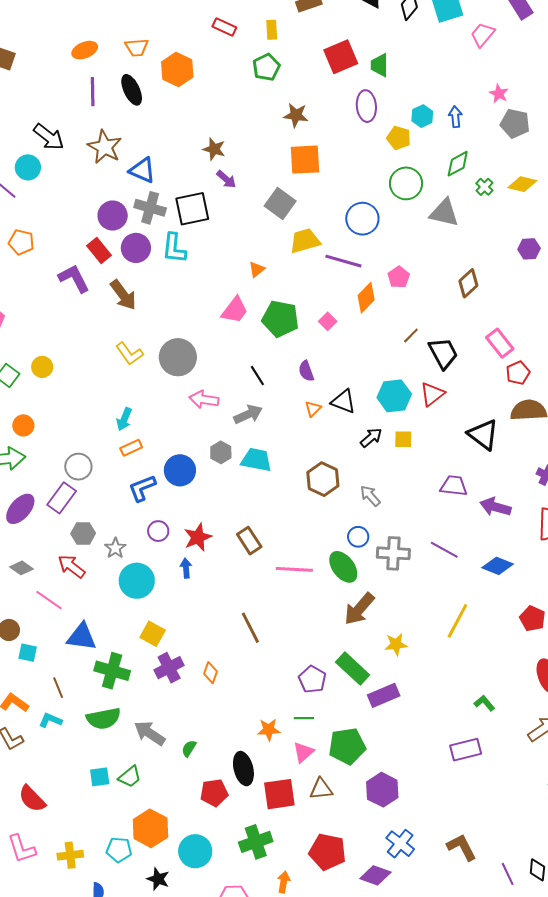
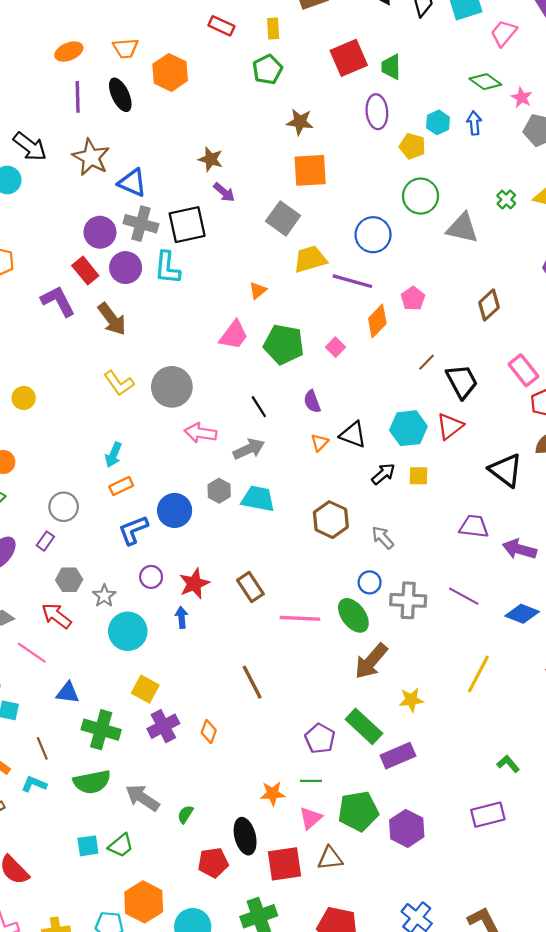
green diamond: (458, 164) -> (485, 82), moved, turned 64
purple rectangle: (62, 498) -> (45, 541), size x0.6
blue triangle: (82, 637) -> (68, 693), size x0.7
purple hexagon: (382, 790) -> (407, 828), moved

